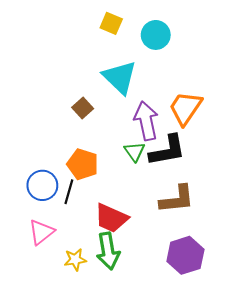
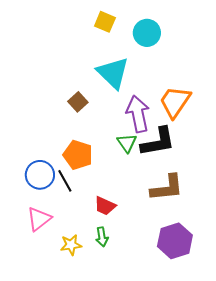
black line: (69, 192) -> (65, 181), turned -45
red trapezoid: (111, 218) -> (105, 206), size x0.7
green arrow: (108, 251) -> (102, 237), size x0.6

